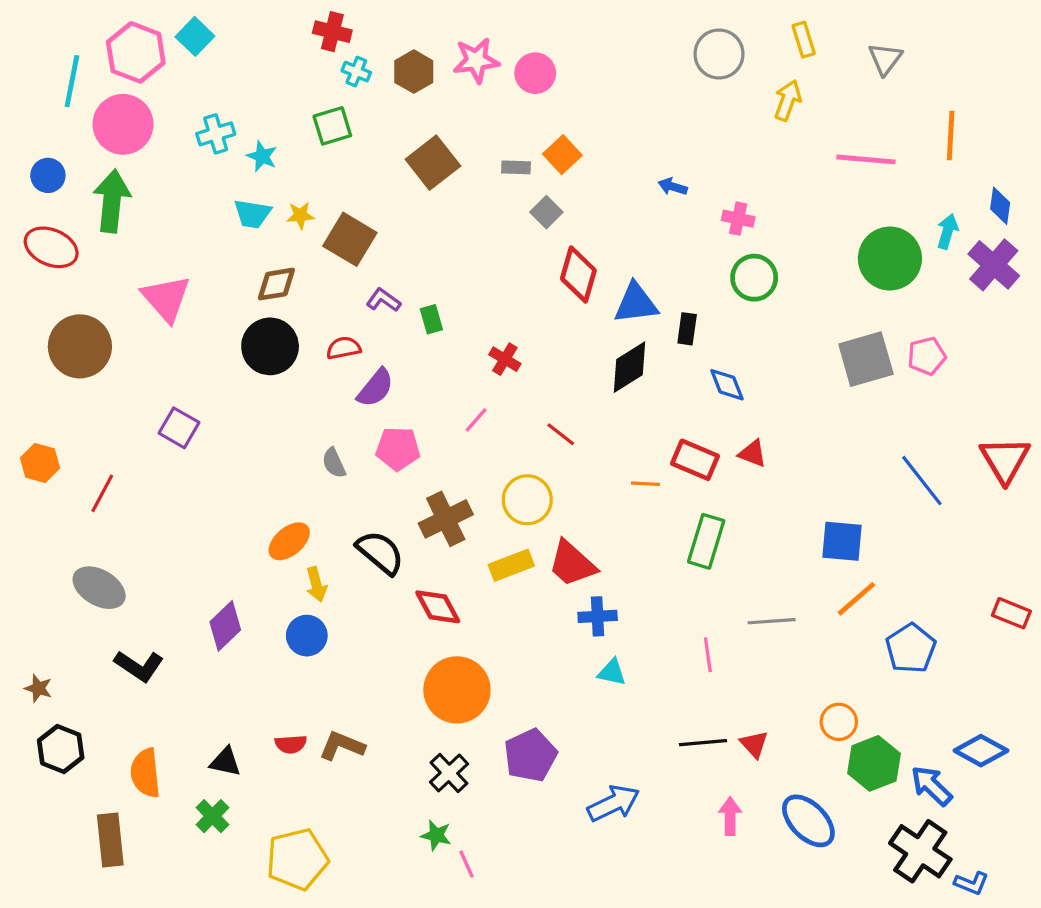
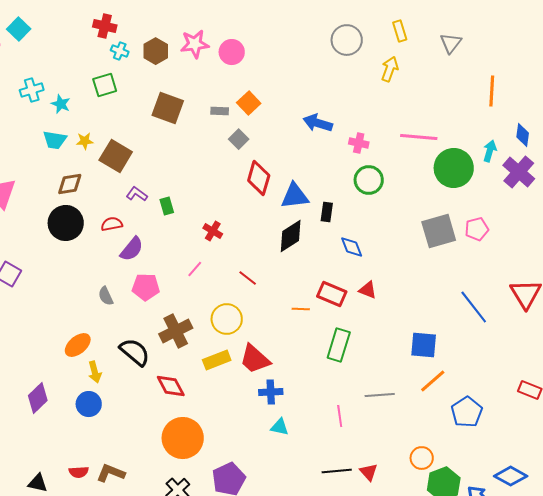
pink line: (866, 159) -> (419, 137), moved
brown square: (433, 163) -> (168, 108), turned -32
blue arrow: (673, 187) -> (318, 123), size x1.6

